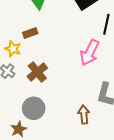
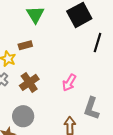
pink arrow: (90, 53) -> (69, 83), moved, size x0.7

